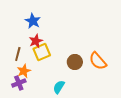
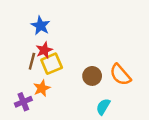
brown line: (18, 54) -> (32, 61), moved
orange star: (24, 71) -> (42, 88), moved
cyan semicircle: (59, 87) -> (103, 107), moved

